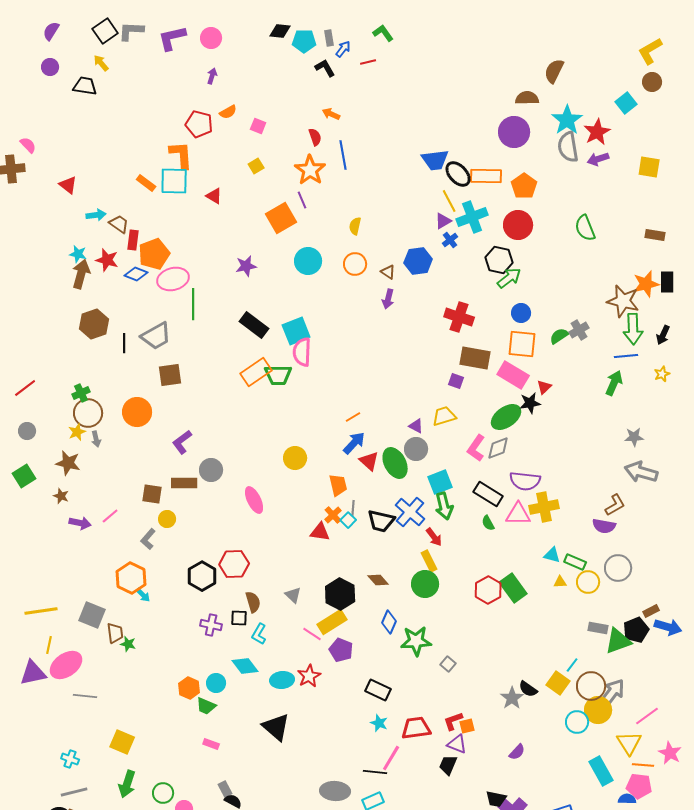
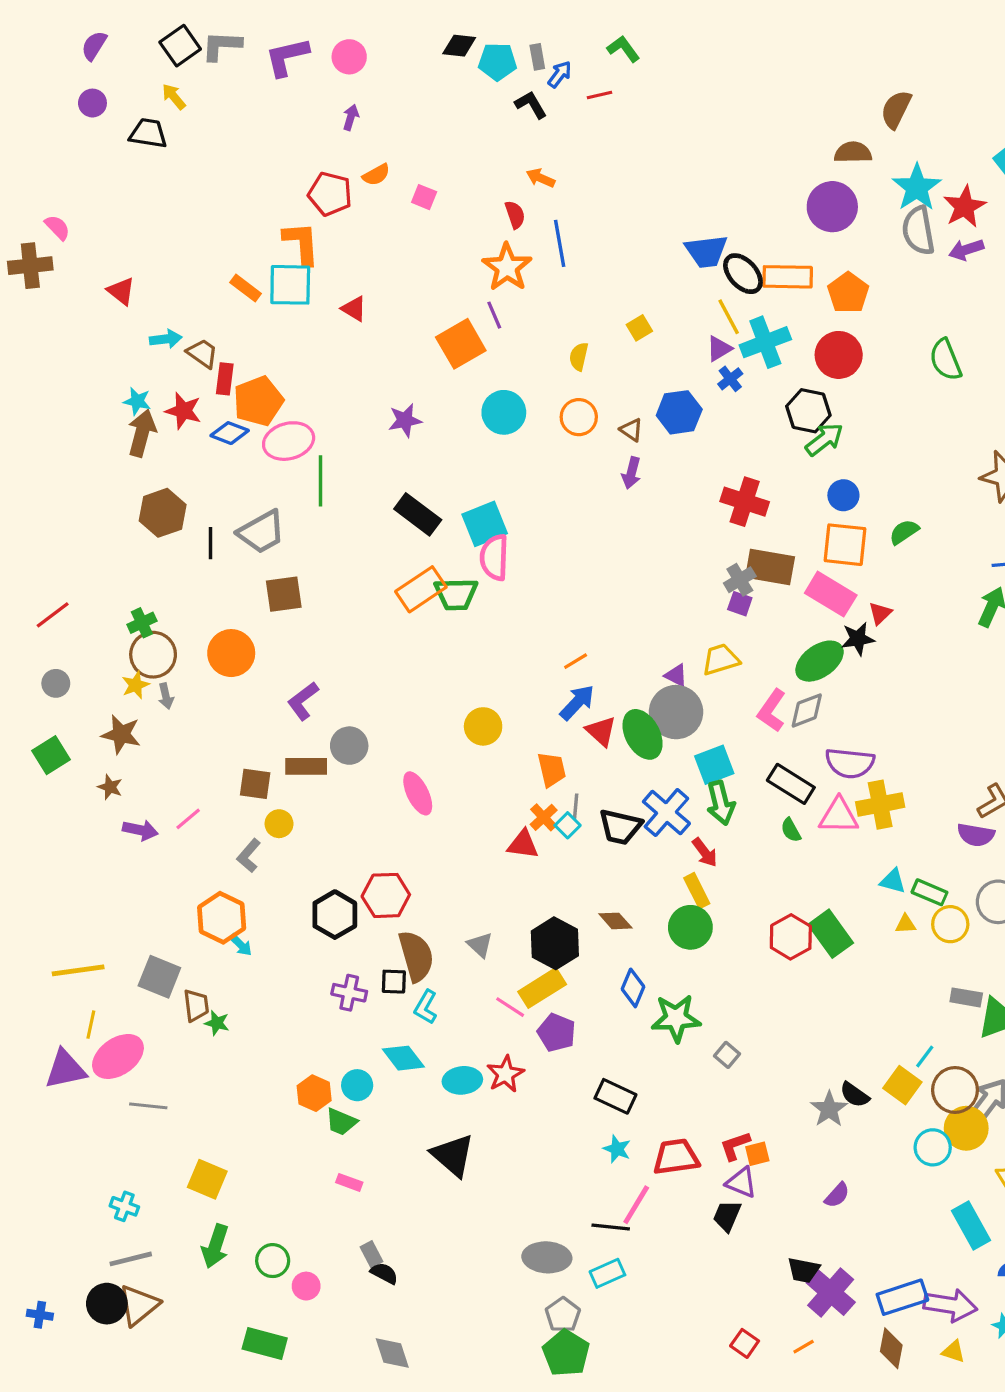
yellow square: (256, 166) -> (639, 328), moved
gray cross: (579, 330) -> (740, 580), moved
gray circle: (416, 449) -> (676, 712), size x1.4
brown semicircle: (253, 602) -> (416, 956), size x1.5

